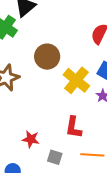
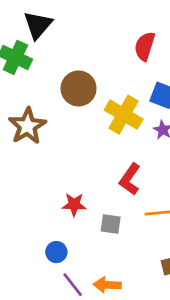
red L-shape: (74, 127) -> (130, 179), turned 35

